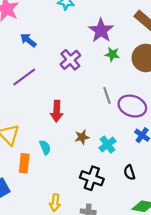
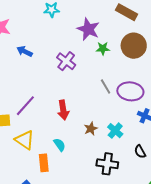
purple line: (24, 77) -> (25, 106), moved

